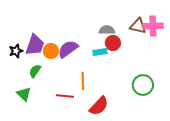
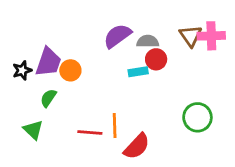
brown triangle: (138, 26) -> (191, 36), turned 42
purple semicircle: (68, 49) -> (117, 36), moved
orange line: (83, 81) -> (115, 126), moved

